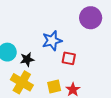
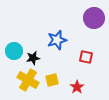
red square: (69, 58) -> (86, 57), moved
yellow square: (54, 86) -> (52, 80), moved

